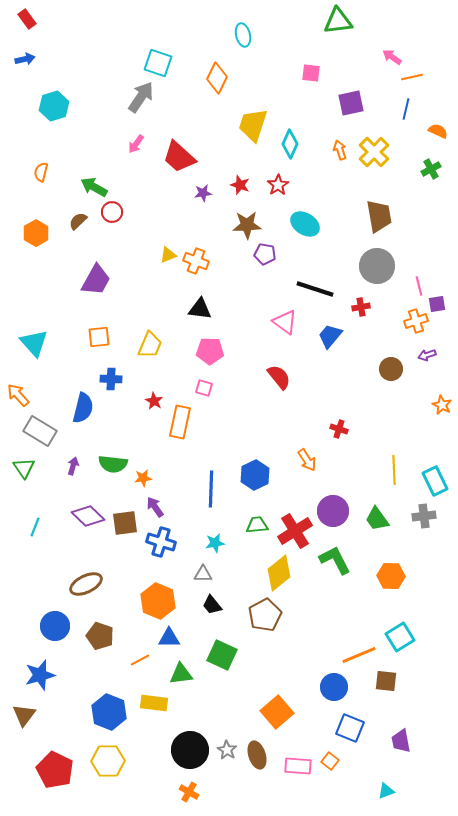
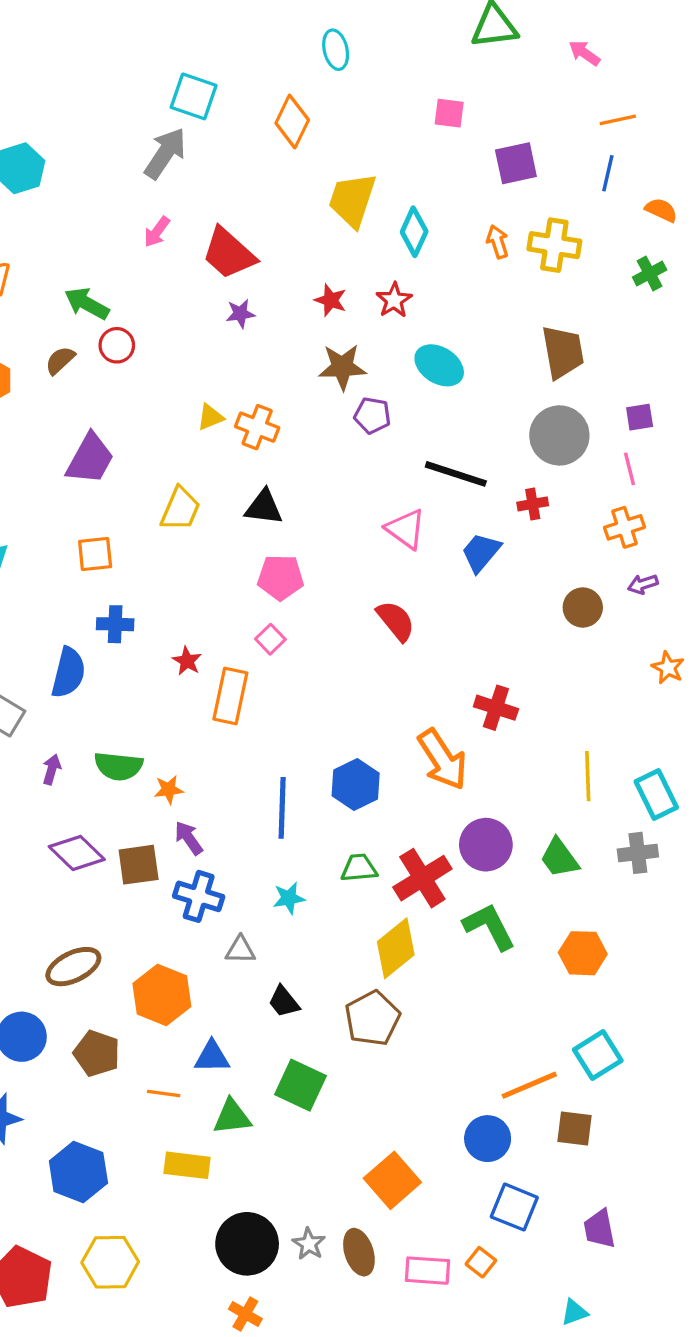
pink arrow: (392, 57) -> (584, 53), moved
yellow cross: (374, 152) -> (554, 245), turned -36
purple star: (203, 193) -> (240, 314), moved
purple square: (437, 304) -> (640, 417), moved
yellow trapezoid: (150, 345) -> (180, 509), moved
pink square: (204, 388) -> (270, 639), turned 30
red cross: (339, 429) -> (496, 708), size x1.4
orange arrow: (307, 460) -> (442, 759), size x1.6
gray triangle: (203, 574) -> (240, 950), moved
orange hexagon: (158, 601) -> (162, 995), moved
orange line: (140, 660) -> (164, 1093), turned 36
blue hexagon: (109, 712) -> (78, 1172), moved

